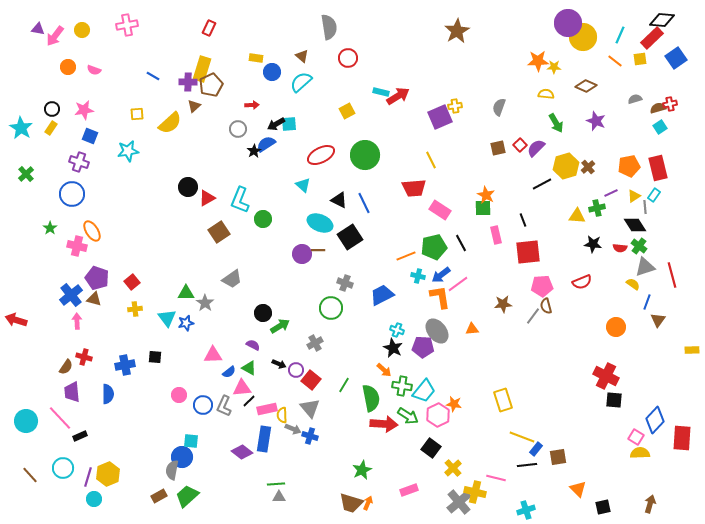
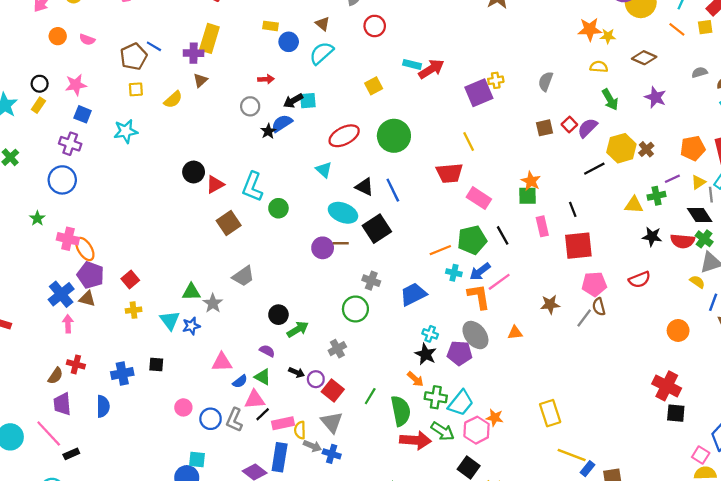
brown pentagon: (211, 85) -> (134, 57), moved
yellow semicircle: (170, 123) -> (173, 100), size x0.7
orange ellipse: (92, 231) -> (85, 249), moved
red semicircle: (620, 248) -> (683, 241), size x1.5

